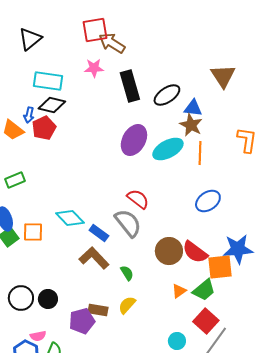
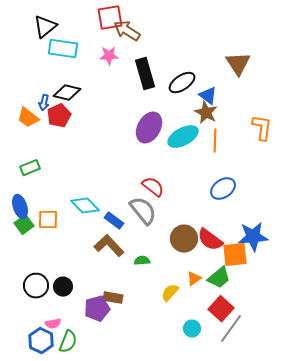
cyan rectangle: (48, 81) -> (63, 49), moved
blue triangle: (193, 108) -> (208, 96), turned 30
green semicircle: (127, 273) -> (142, 261), turned -63
yellow semicircle: (127, 305) -> (170, 293), moved

